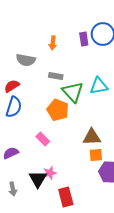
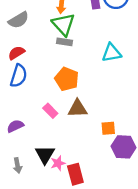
gray semicircle: (26, 60) -> (19, 20), moved, turned -42
green triangle: (73, 92) -> (63, 24), moved
brown triangle: (92, 137) -> (78, 109), moved
pink star: (50, 173) -> (58, 163), moved

